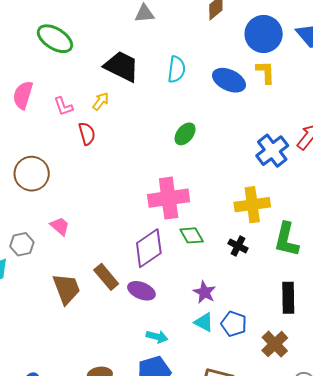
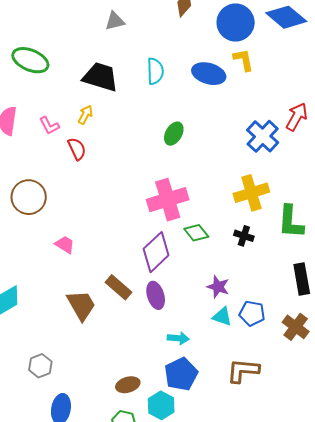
gray hexagon: (22, 244) -> (40, 366), moved
purple ellipse: (141, 291) -> (156, 295), turned 60

